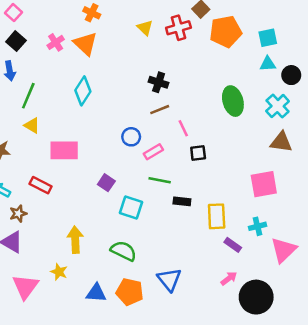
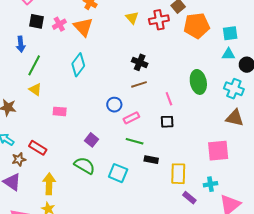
black square: (16, 41) -> (36, 21), moved, turned -35
cyan cross: (278, 106) -> (234, 89), turned -30
pink line: (183, 128) -> (169, 99), moved
pink rectangle: (64, 150) -> (60, 111), size x0.6
red rectangle: (41, 185) -> (38, 148), moved
cyan square: (131, 208) -> (118, 173), moved
yellow arrow: (75, 240) -> (49, 184), moved
green semicircle: (124, 251) -> (85, 165), moved

